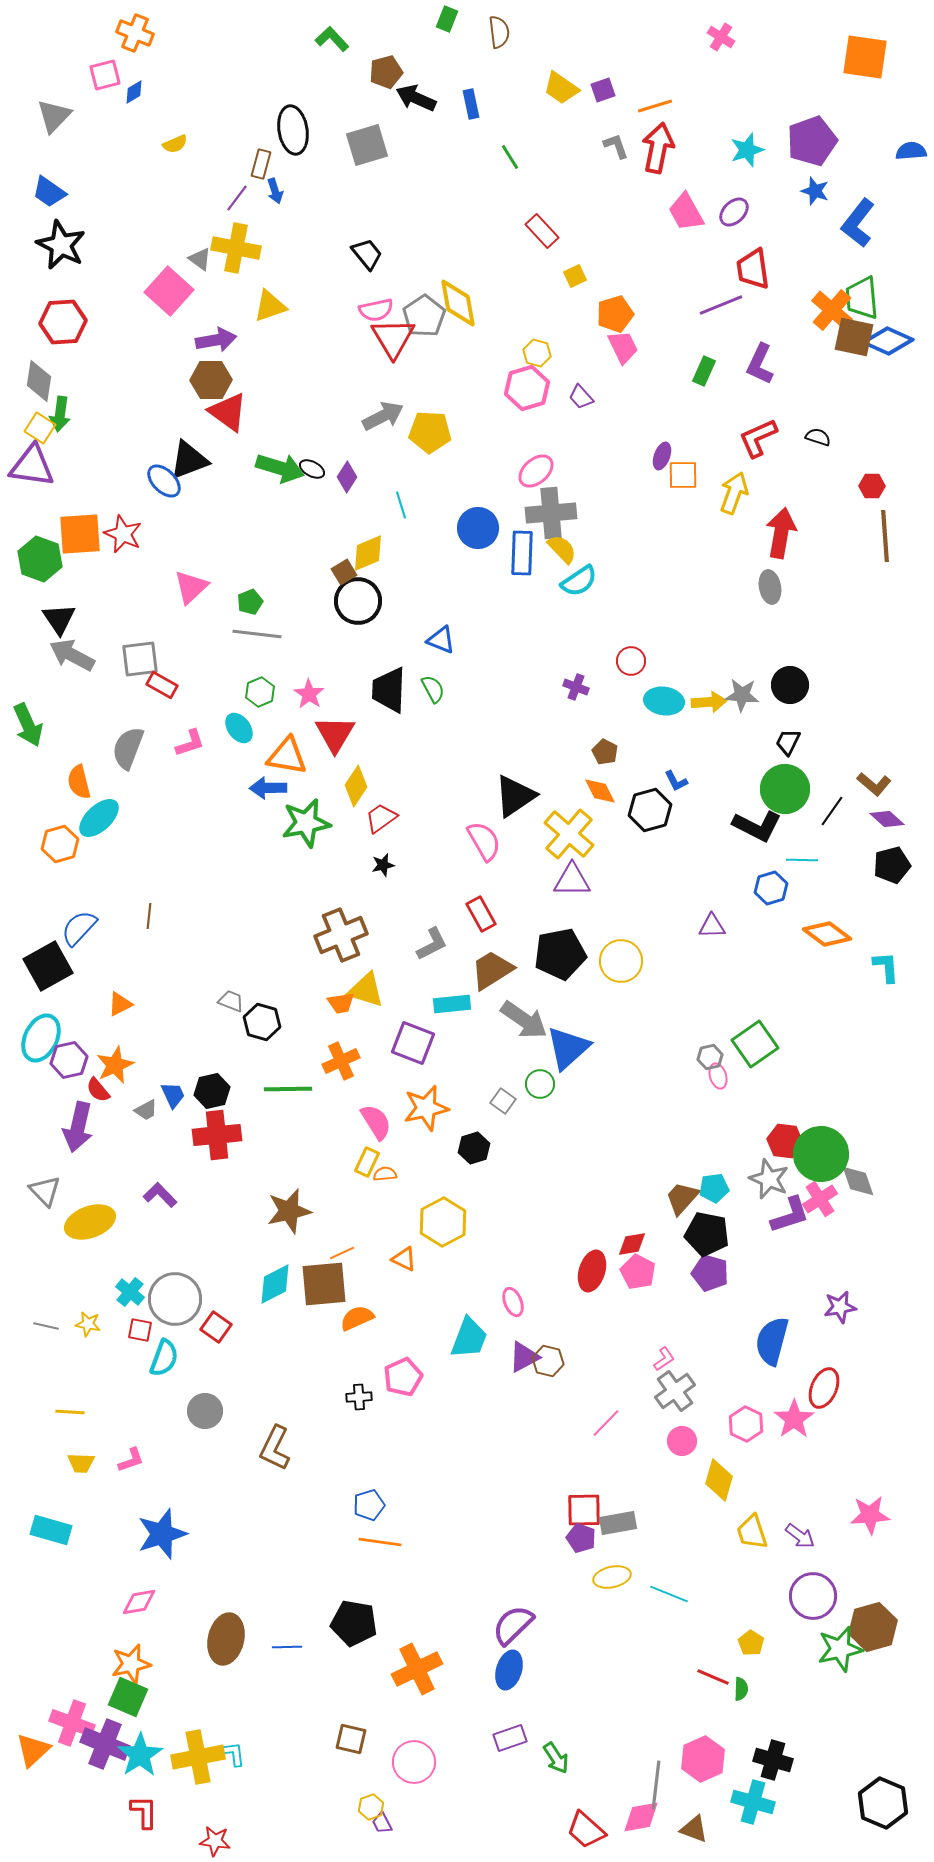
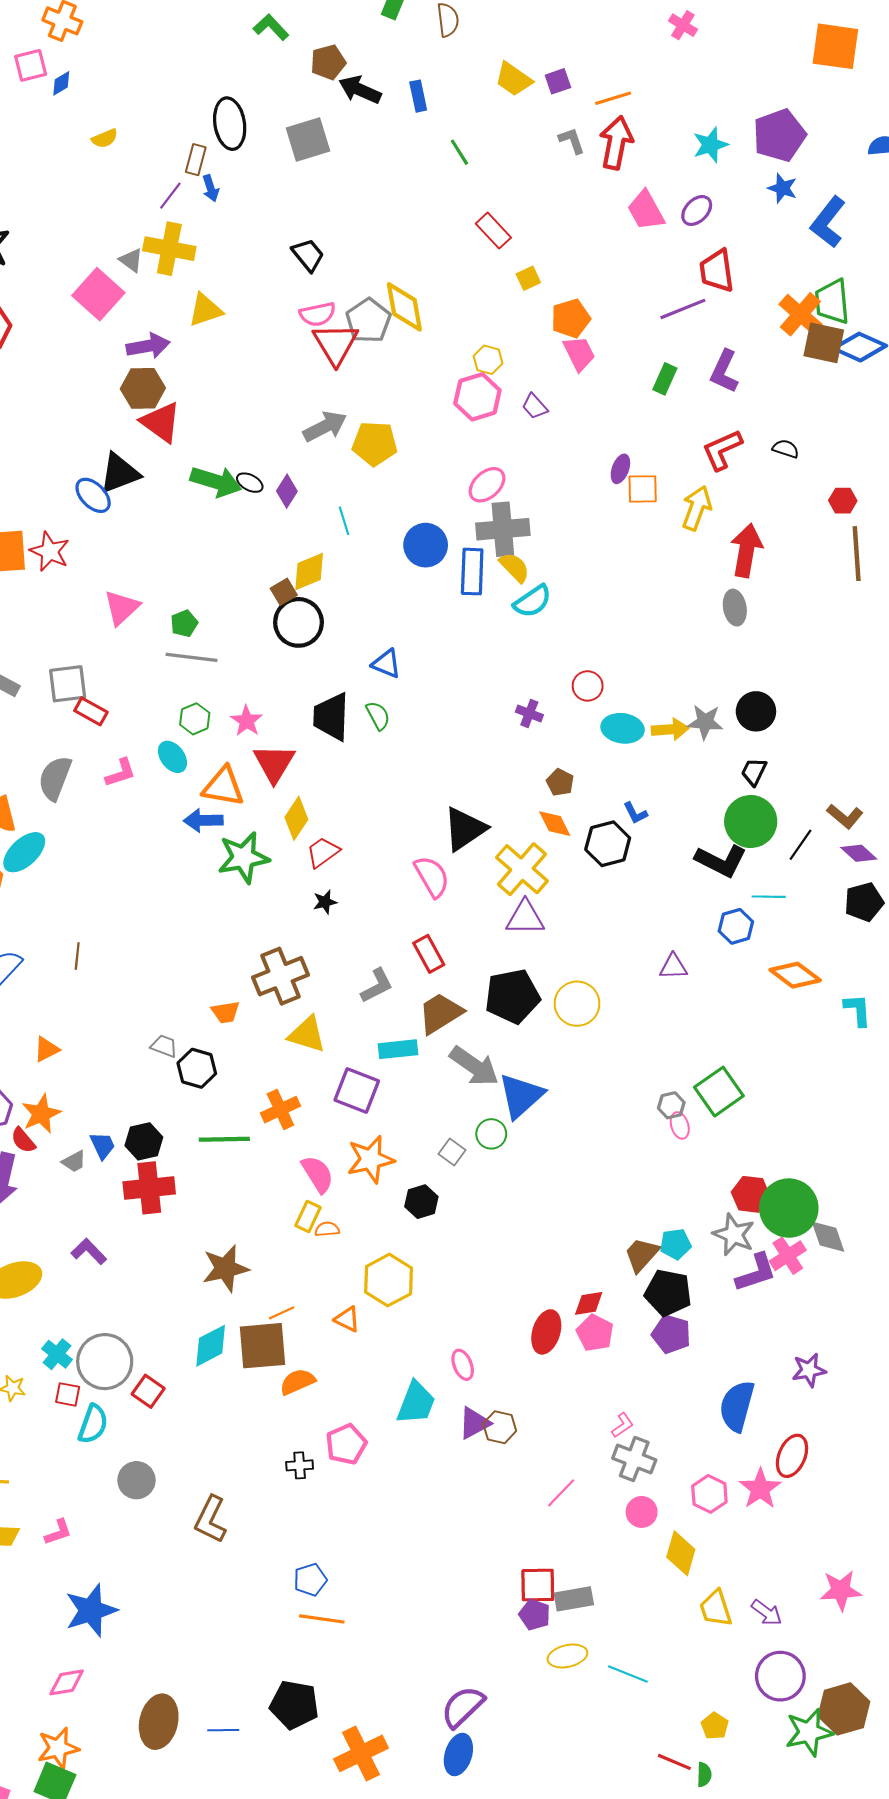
orange trapezoid: (341, 1003) -> (225, 1012), moved
gray cross: (675, 1391) -> (634, 1459), turned -33

